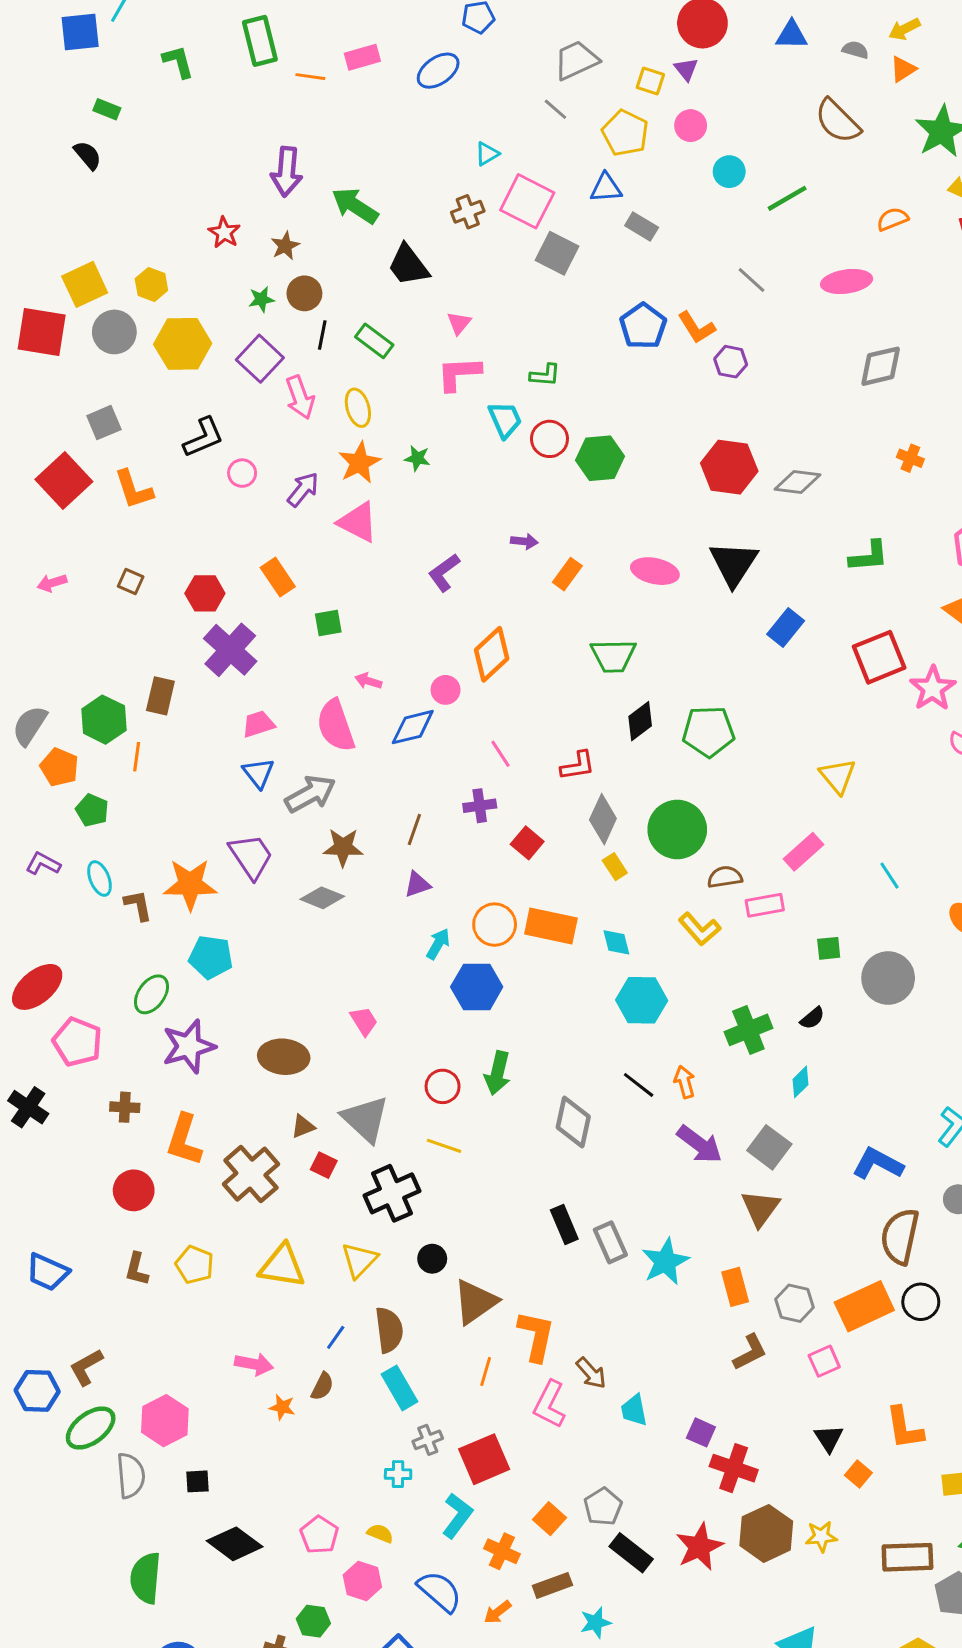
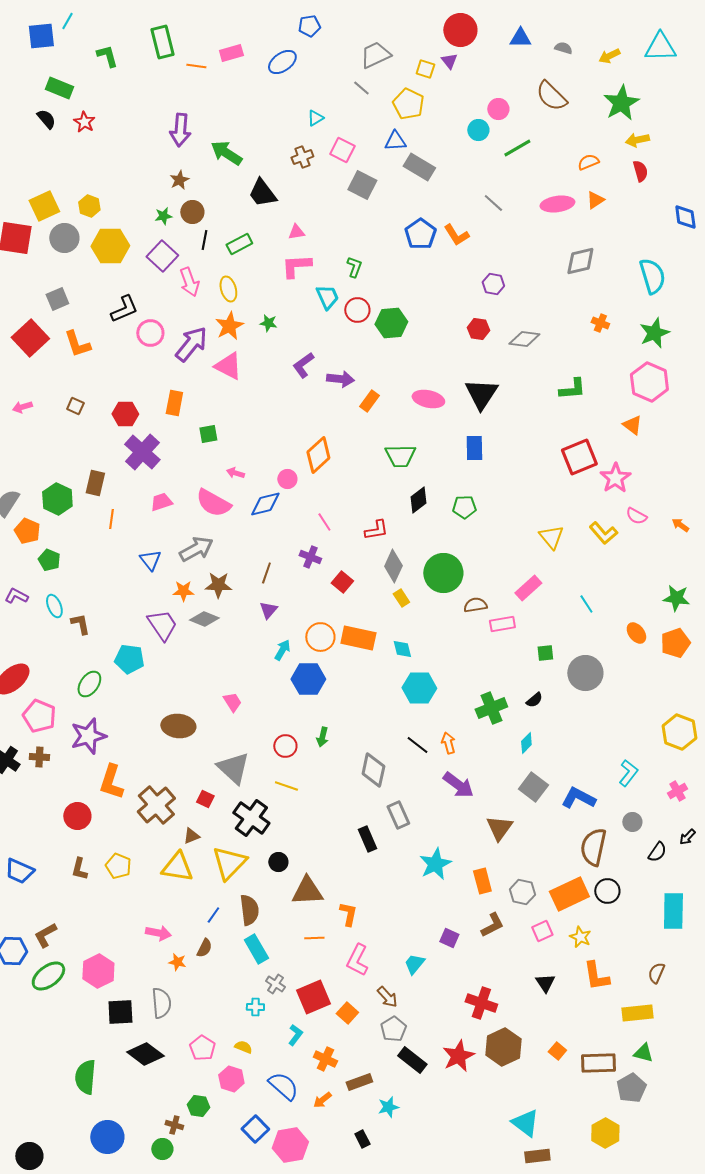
yellow arrow: (904, 29) -> (609, 56), moved
orange triangle: (903, 69) -> (595, 200), moved
green rectangle: (107, 109) -> (59, 88), size x1.5
pink circle: (691, 126) -> (498, 109), moved
pink square: (527, 201) -> (342, 150), size x0.7
gray rectangle: (642, 227) -> (419, 167), size x1.4
red star: (224, 232) -> (84, 122), moved
pink triangle: (459, 323) -> (296, 232), turned 42
green rectangle: (374, 341) -> (239, 244), turned -65
purple hexagon: (731, 362) -> (493, 284), moved
green L-shape: (545, 375) -> (354, 267), turned -75
red hexagon: (729, 467) -> (478, 329), size x0.6
pink circle: (242, 473) -> (150, 333), size x1.4
purple arrow: (303, 489) -> (191, 344), size x1.5
purple arrow: (524, 541) -> (340, 379), size x1.5
purple L-shape: (444, 573) -> (303, 365), moved
orange rectangle: (278, 577) -> (174, 403), turned 45
blue rectangle: (786, 628) -> (474, 448), moved, turned -40
pink semicircle: (336, 726) -> (213, 503), turned -42
green pentagon: (708, 731) -> (464, 507), size x0.7
orange line: (137, 757) -> (111, 519), moved
blue triangle: (258, 773) -> (150, 560), moved
purple cross: (480, 806) -> (310, 557), turned 30
purple trapezoid: (251, 856) -> (162, 625), moved
orange star: (190, 884) -> (183, 591), moved, size x0.6
purple triangle: (417, 884) -> (268, 610), turned -30
yellow L-shape: (699, 929) -> (603, 533), moved
purple star: (189, 1046) -> (88, 736), moved
green arrow: (498, 1073) -> (322, 737), size x0.7
brown cross: (125, 1107) -> (39, 757), moved
brown triangle: (303, 1127) -> (191, 836), moved
gray square: (769, 1147) -> (533, 787), moved
black cross: (392, 1193) -> (251, 818), turned -30
gray rectangle: (610, 1242) -> (398, 815), moved
yellow triangle: (359, 1260) -> (229, 863), size x1.4
brown triangle: (475, 1302) -> (307, 891), turned 32
orange L-shape: (536, 1336) -> (348, 914), size x0.7
orange line: (486, 1372) -> (314, 938), turned 72
brown arrow: (591, 1373) -> (387, 997), moved
cyan trapezoid: (634, 1410) -> (414, 964), turned 50
purple square: (701, 1432) -> (449, 938), moved
gray cross: (428, 1440) -> (275, 984), turned -36
orange square: (858, 1474) -> (557, 1051), moved
gray semicircle: (131, 1476) -> (161, 1003), moved
black square: (198, 1481) -> (120, 1012), size x1.6
cyan L-shape: (457, 1516) -> (295, 1035), size x0.7
orange square: (549, 1519) -> (347, 1013), moved
yellow star: (821, 1536) -> (580, 937), moved, turned 30

